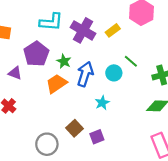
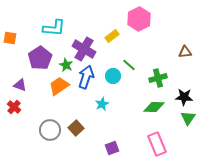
purple cross: (83, 30) -> (84, 49), moved
purple triangle: (15, 73) -> (20, 85), moved
purple square: (97, 137) -> (112, 148), moved
gray circle: (47, 144) -> (50, 130), moved

